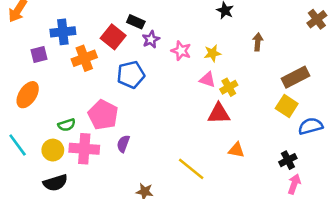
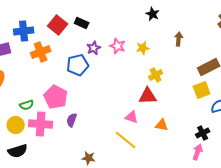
red square: (113, 37) -> (58, 25), moved
purple star: (151, 39) -> (94, 48), moved
pink triangle: (207, 80) -> (132, 117), moved
yellow square: (287, 106) -> (202, 90), turned 36
pink arrow: (294, 184) -> (198, 152), moved

